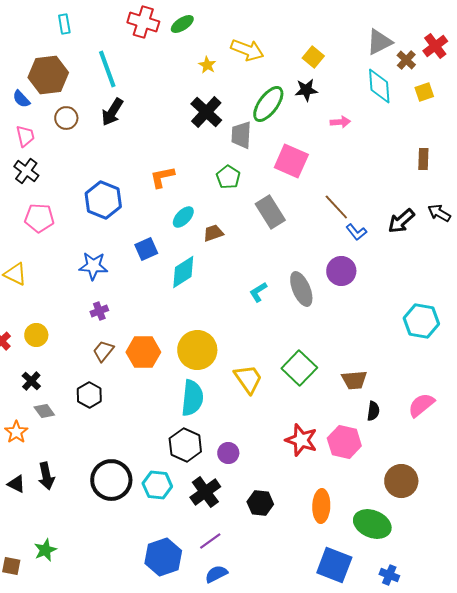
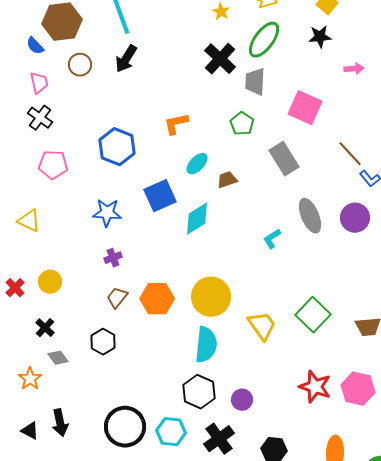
green ellipse: (268, 104) -> (264, 40), moved
blue square: (146, 249) -> (160, 196), size x1.4
gray ellipse: (301, 289) -> (310, 216), moved

